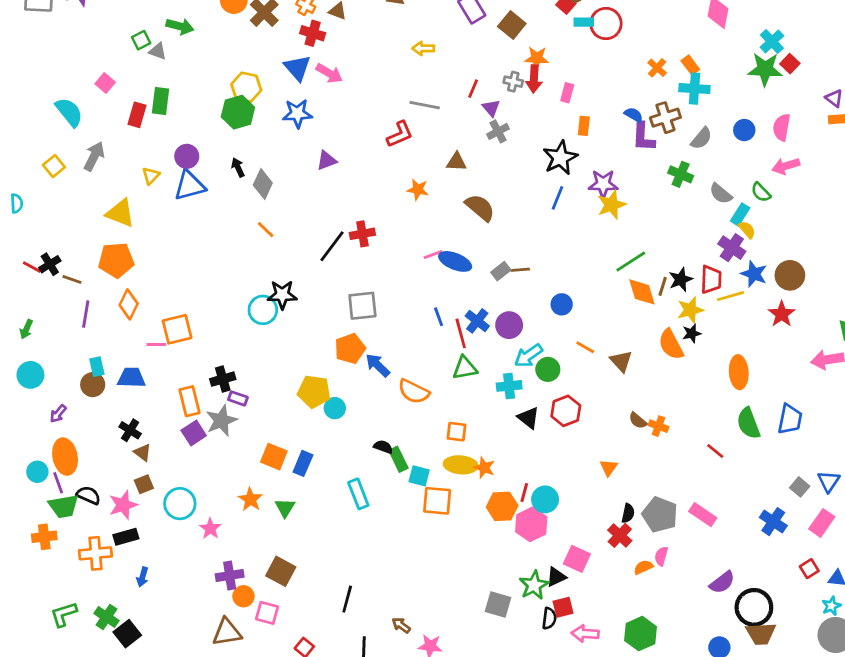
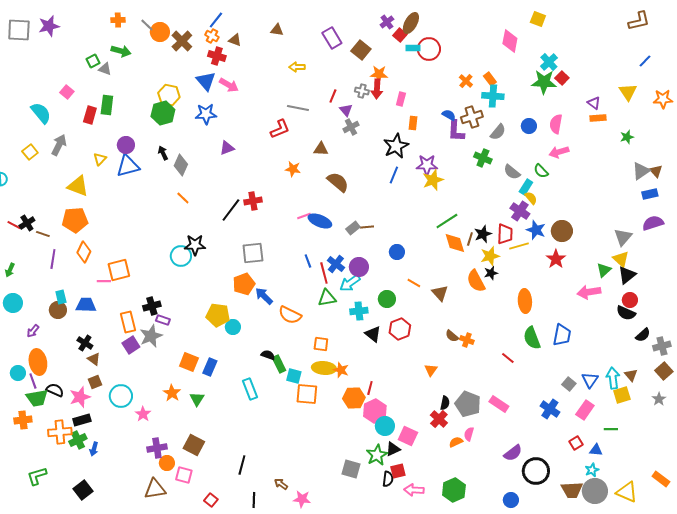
cyan arrow: (528, 356) -> (350, 283), moved
cyan circle: (545, 499) -> (385, 426), moved
green cross: (107, 617) -> (78, 440), moved, turned 30
brown trapezoid: (761, 634) -> (572, 490), moved

